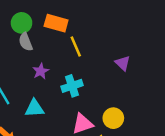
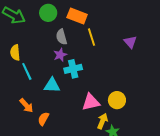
gray semicircle: (26, 42) -> (61, 37), moved
purple triangle: (123, 63) -> (130, 42), moved
cyan cross: (72, 86) -> (73, 69), moved

